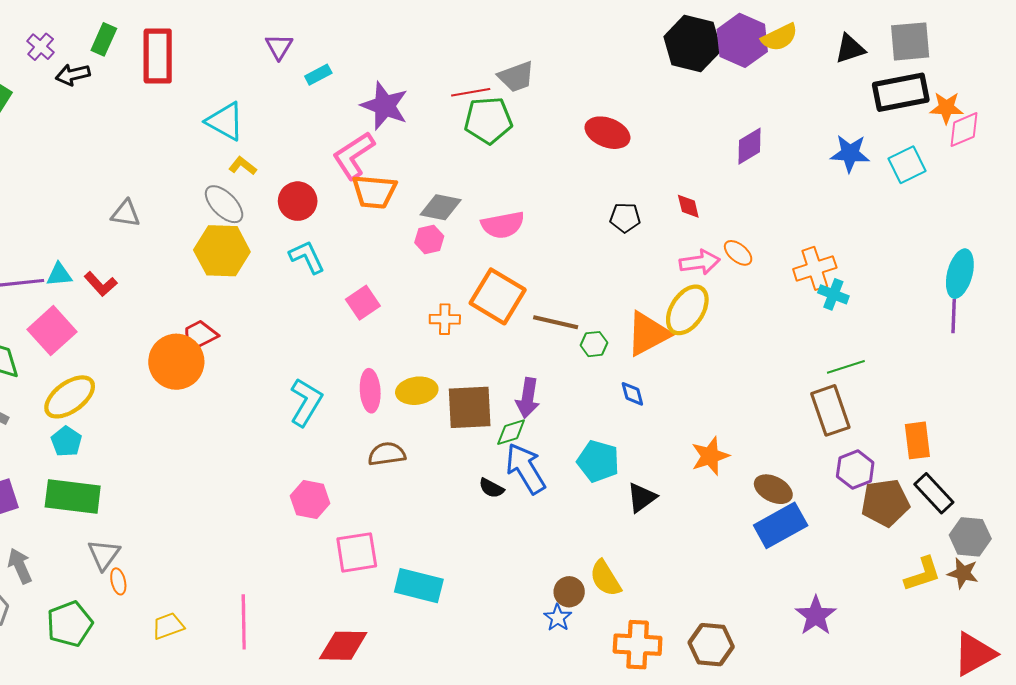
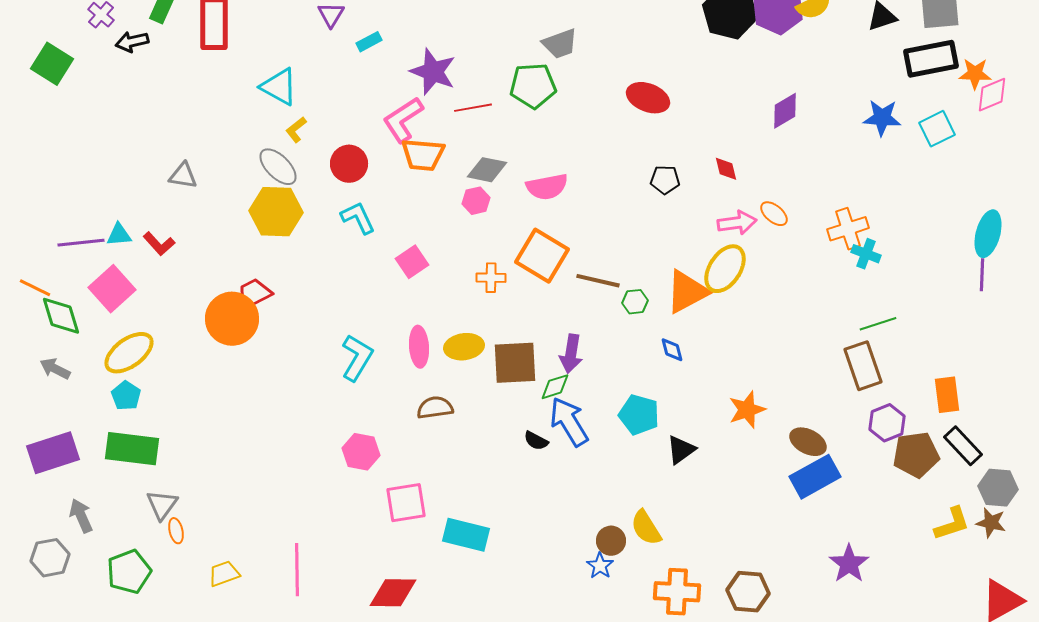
red line: (471, 92) -> (473, 108), moved
yellow L-shape: (243, 166) -> (296, 130), turned -76

